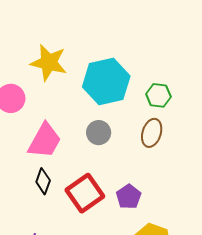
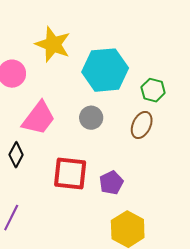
black diamond: (43, 181) -> (16, 155), moved
red square: (85, 193) -> (70, 174), turned 33

